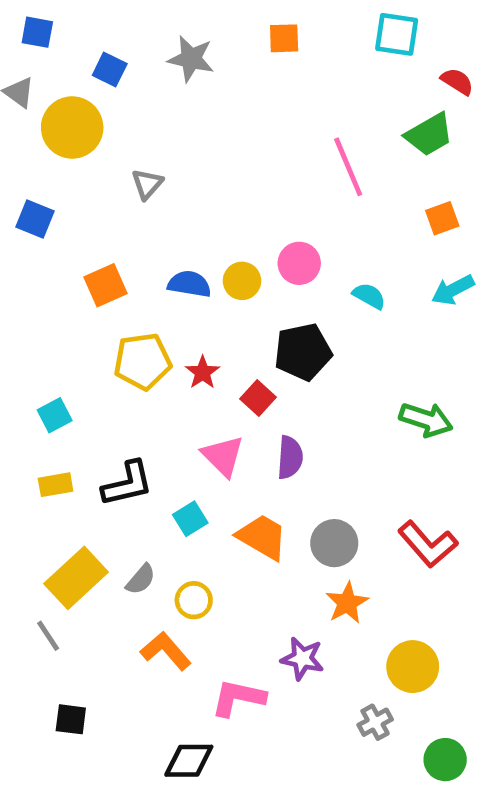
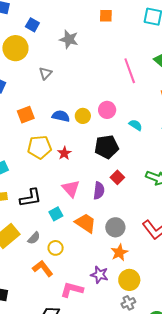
gray star: (191, 59) -> (69, 39), moved
red square: (258, 398) -> (117, 177), moved
yellow circle: (413, 667) -> (129, 280), moved

